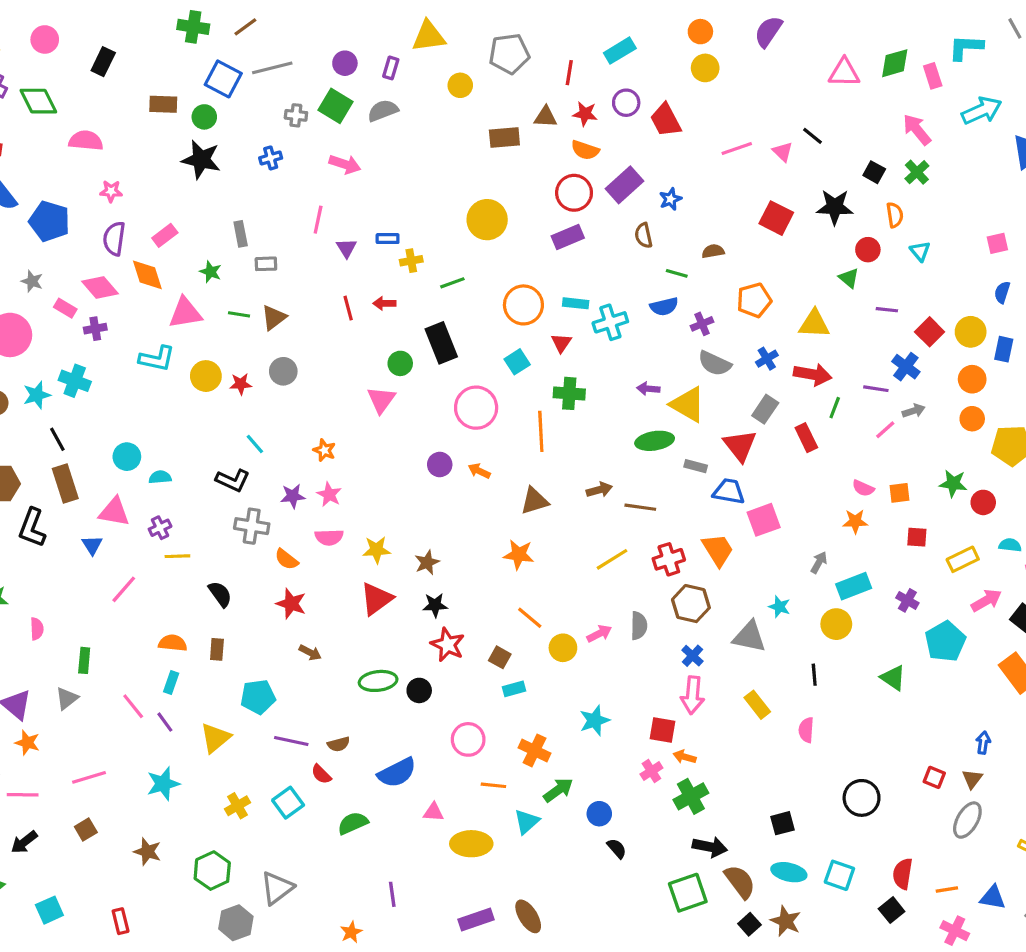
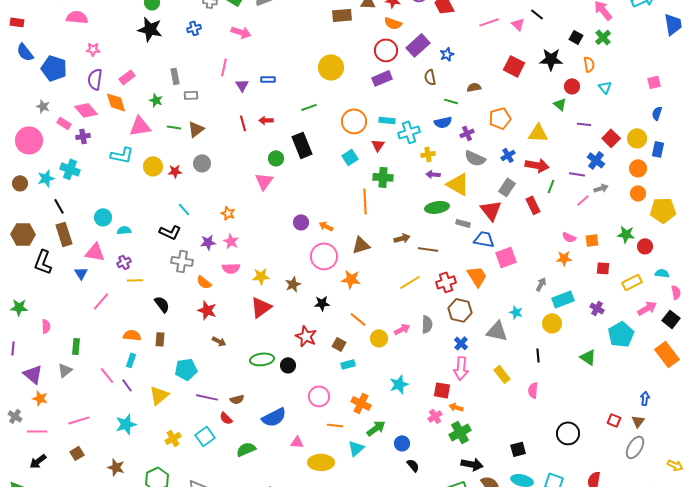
yellow cross: (411, 261) -> (428, 154), moved
pink circle: (476, 408) -> (324, 256), moved
black star: (435, 605) -> (322, 303), moved

